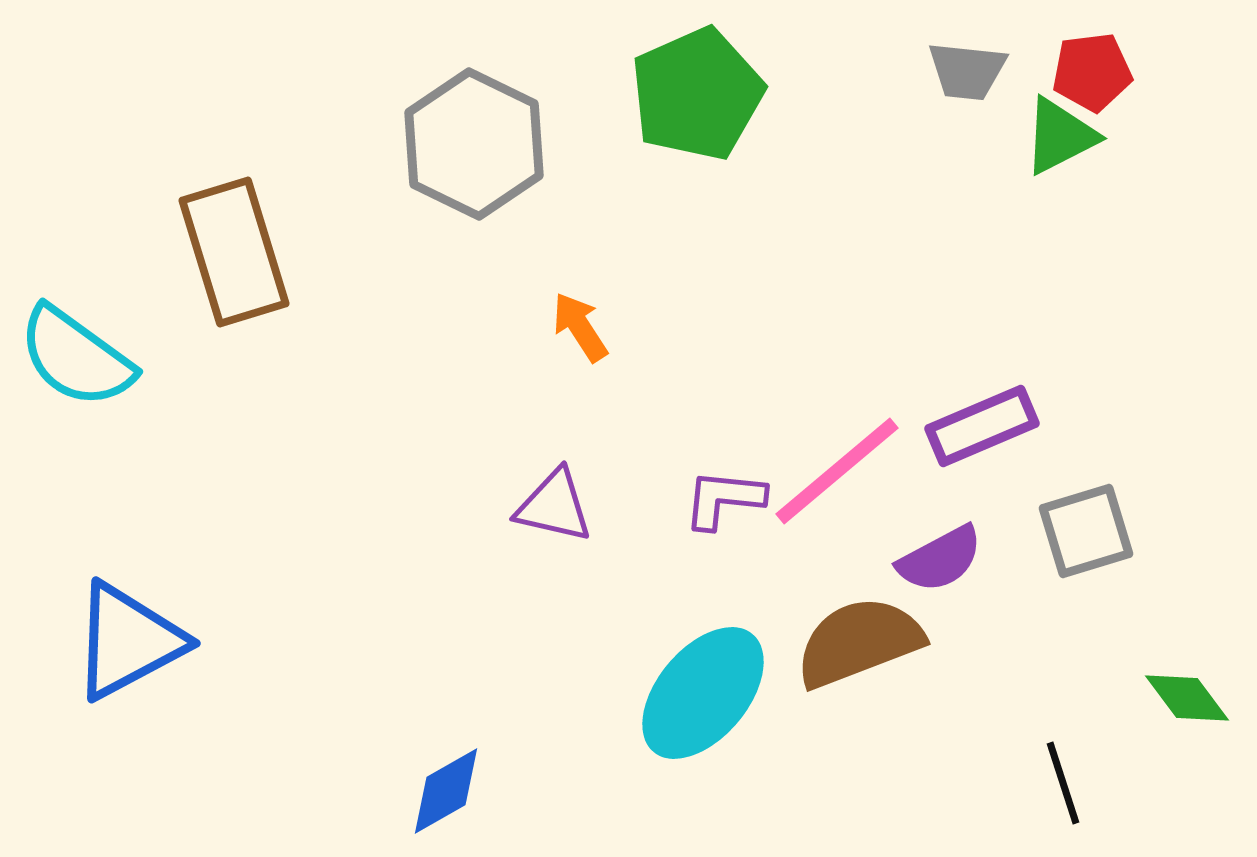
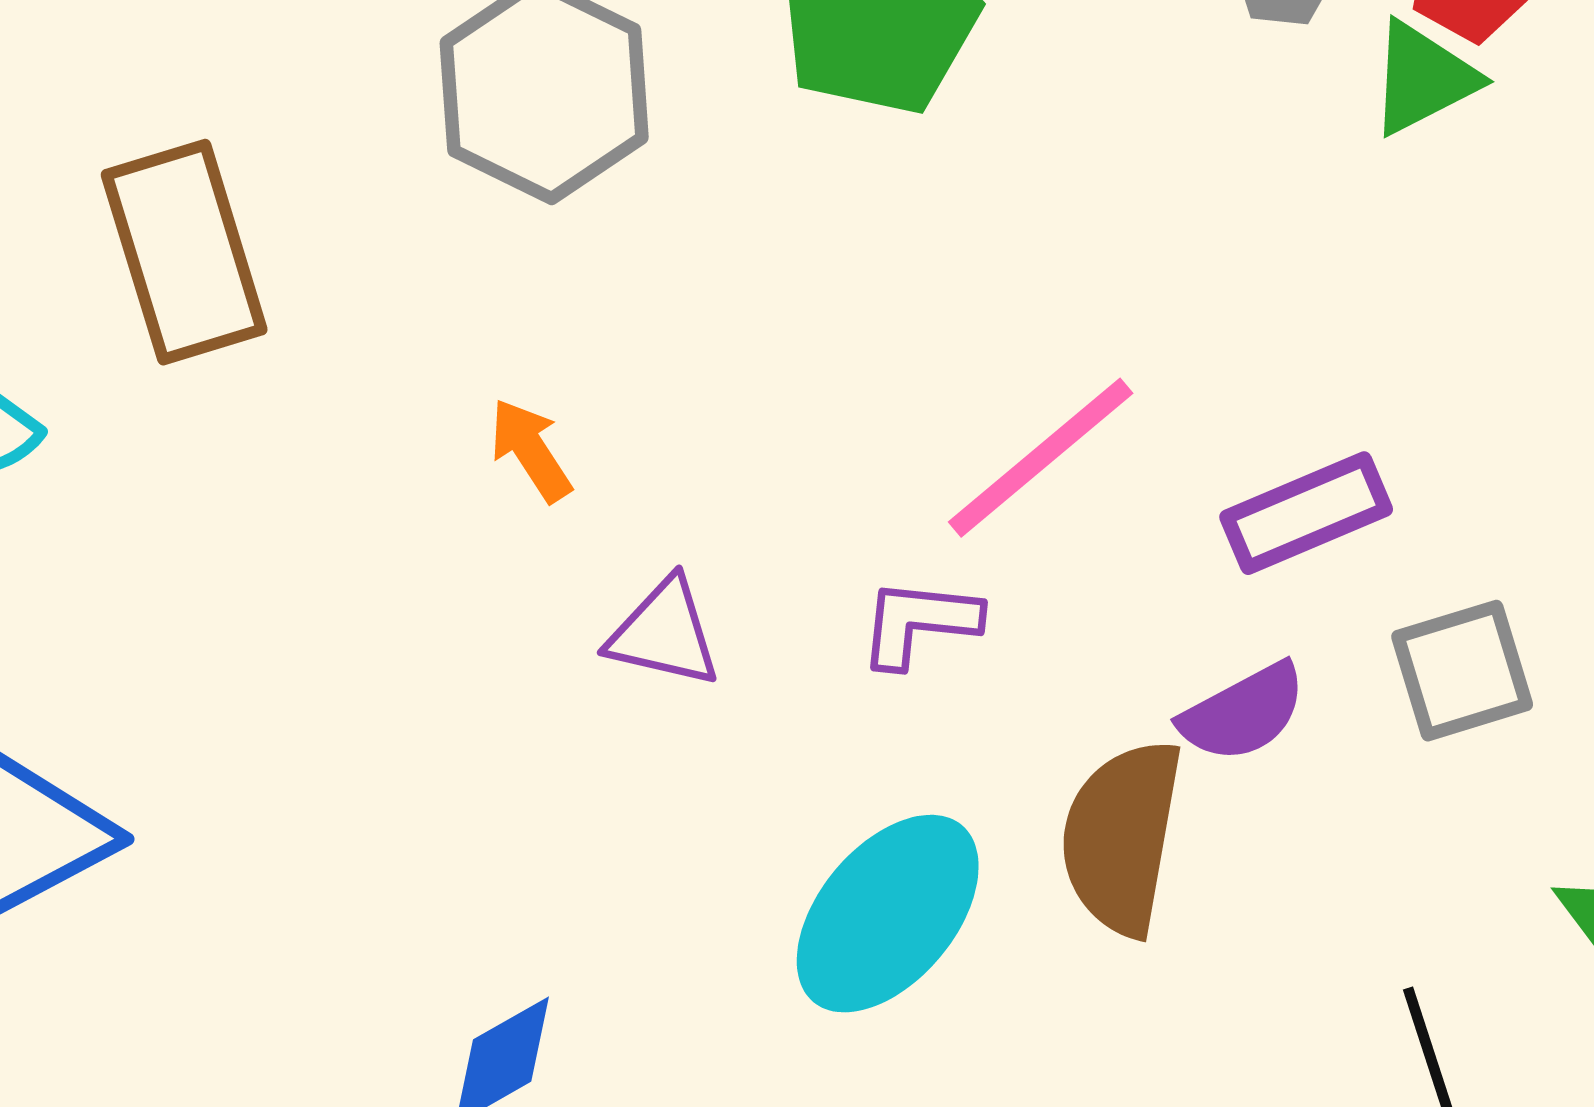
orange arrow: (580, 327) -> (531, 450), moved
pink line: (837, 471) -> (1041, 458), moved
brown semicircle: (859, 642) -> (1122, 837), turned -59

